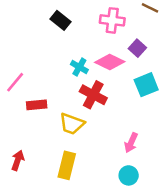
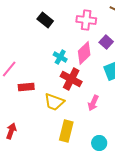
pink diamond: (110, 62) -> (84, 53), turned -70
pink arrow: (131, 143) -> (93, 103), moved
yellow rectangle: (67, 165) -> (66, 131), moved

